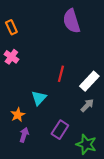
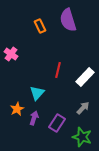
orange rectangle: (11, 27) -> (40, 26), moved
gray arrow: (87, 105) -> (83, 108), moved
purple arrow: (24, 135) -> (34, 118), moved

